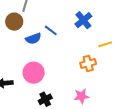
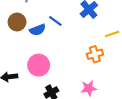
brown circle: (14, 22) -> (17, 22), moved

